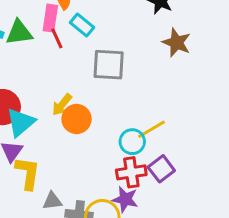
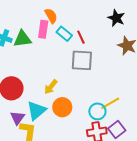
red line: (57, 38) -> (81, 37), moved
orange circle: (77, 119) -> (62, 107), moved
cyan triangle: (21, 122) -> (36, 110), moved

